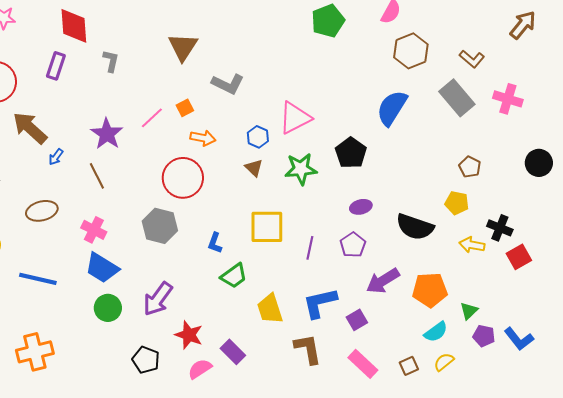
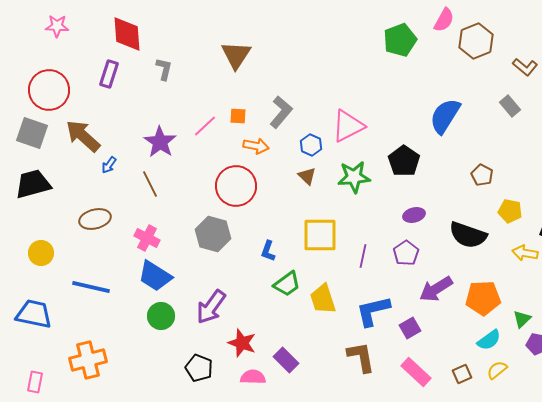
green pentagon: (328, 21) -> (400, 40), moved
brown hexagon: (411, 51) -> (476, 41), moved
gray L-shape: (228, 84) -> (281, 112), moved, turned -76
gray rectangle: (457, 98) -> (510, 106), size x0.6
orange square: (185, 108) -> (238, 116), turned 30
brown pentagon: (470, 167) -> (482, 175), moved
yellow trapezoid: (270, 309) -> (323, 299), moved
pink semicircle: (200, 369) -> (253, 377), turned 35

